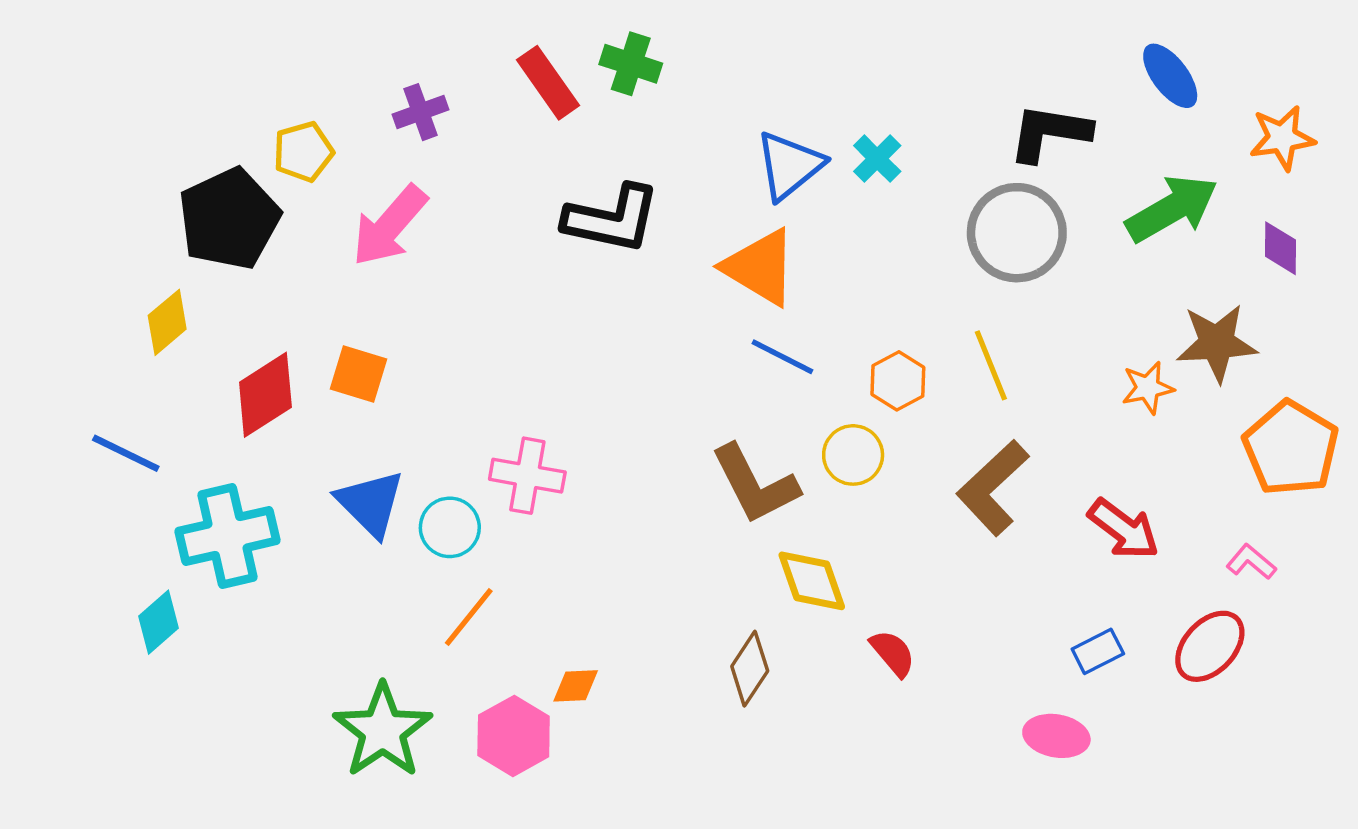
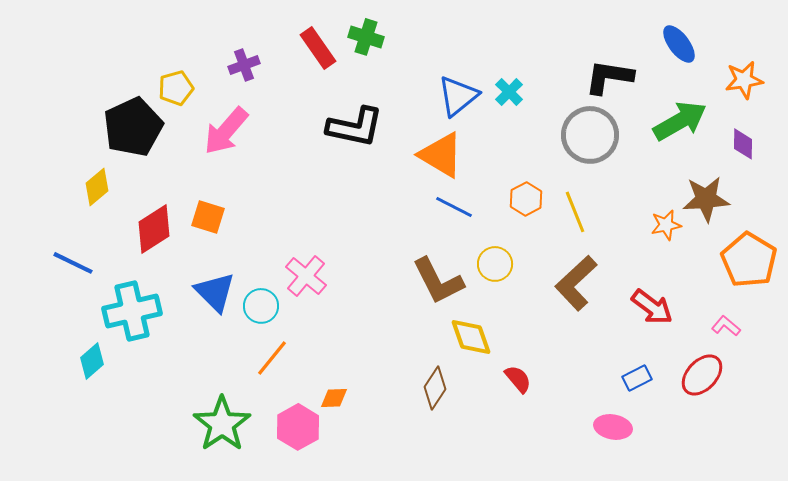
orange hexagon: (898, 381) -> (526, 199), moved
pink cross: (527, 476) -> (306, 276), turned 30

